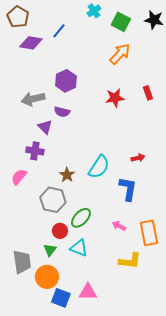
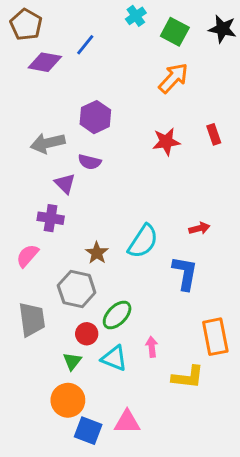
pink arrow: (119, 226) -> (152, 347), moved, turned 56
gray trapezoid: (22, 262) -> (32, 319), moved

